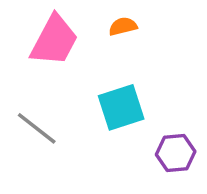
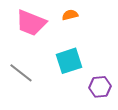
pink trapezoid: (54, 40) -> (31, 23), turned 84

